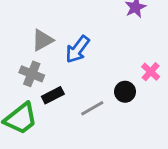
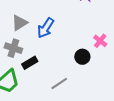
gray line: (92, 108) -> (59, 84), moved

